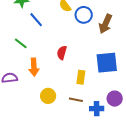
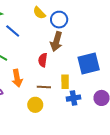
brown arrow: (105, 24) -> (56, 41), moved
brown line: (76, 100) -> (44, 87), moved
blue cross: (97, 109) -> (73, 98), moved

